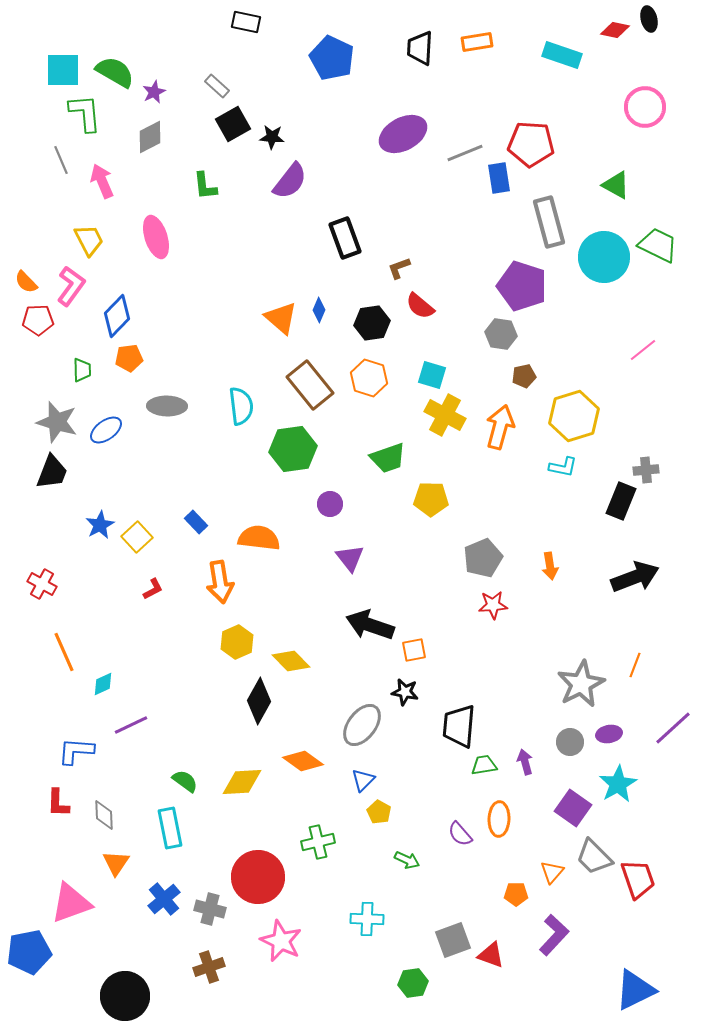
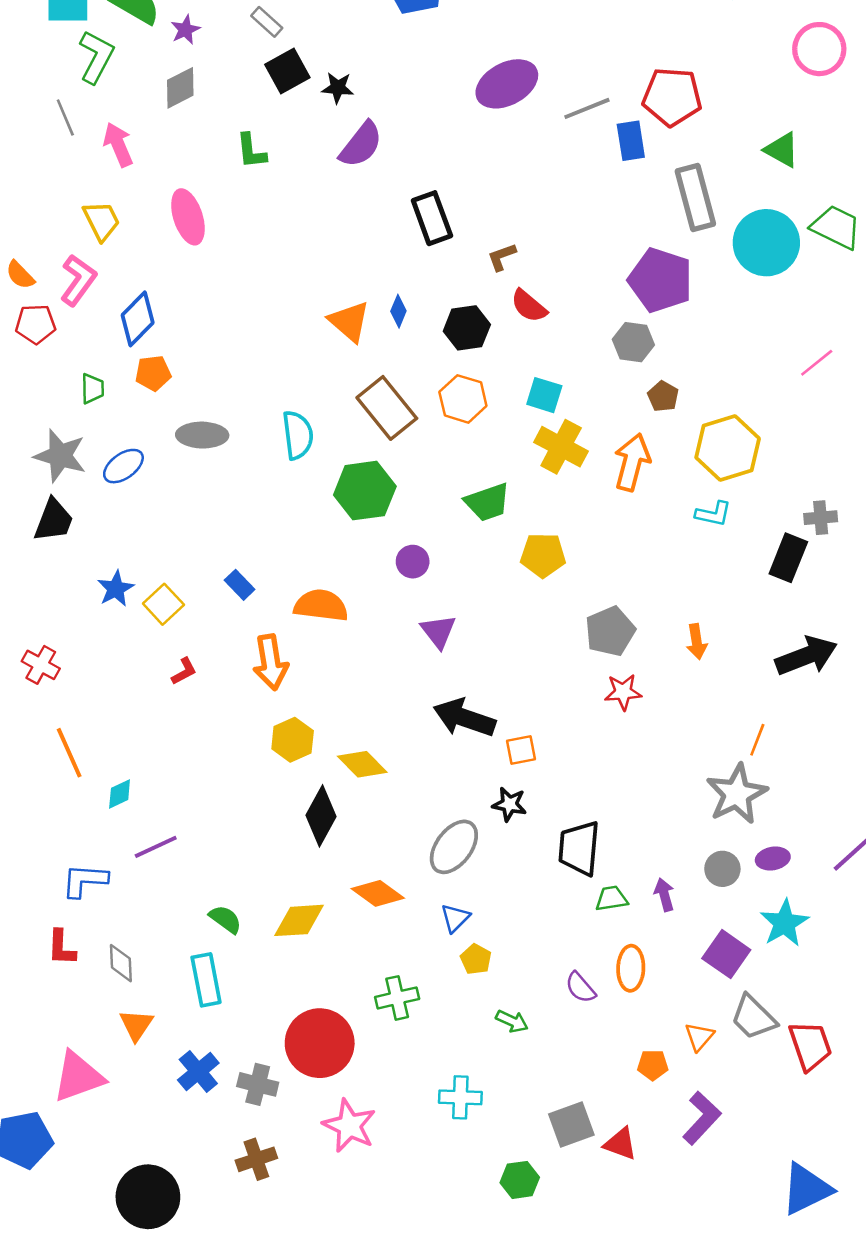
green L-shape: (85, 113) -> (96, 57), turned 33
brown pentagon: (524, 376) -> (663, 396), turned -30
orange line: (635, 665) -> (757, 740), moved

